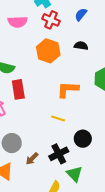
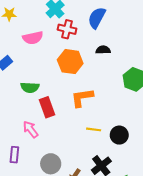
blue semicircle: (81, 15) -> (97, 18), size x1.5
orange L-shape: (68, 89) -> (82, 98), moved
black circle: (83, 139) -> (119, 135), moved

